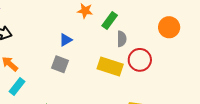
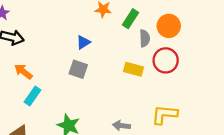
orange circle: (169, 27) -> (169, 26), moved
yellow rectangle: (110, 66) -> (133, 69), size x0.7

